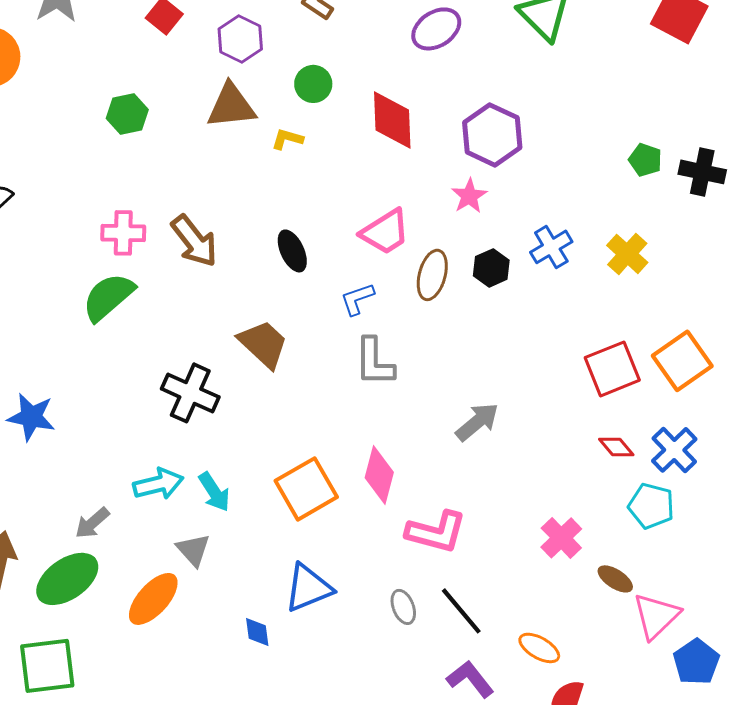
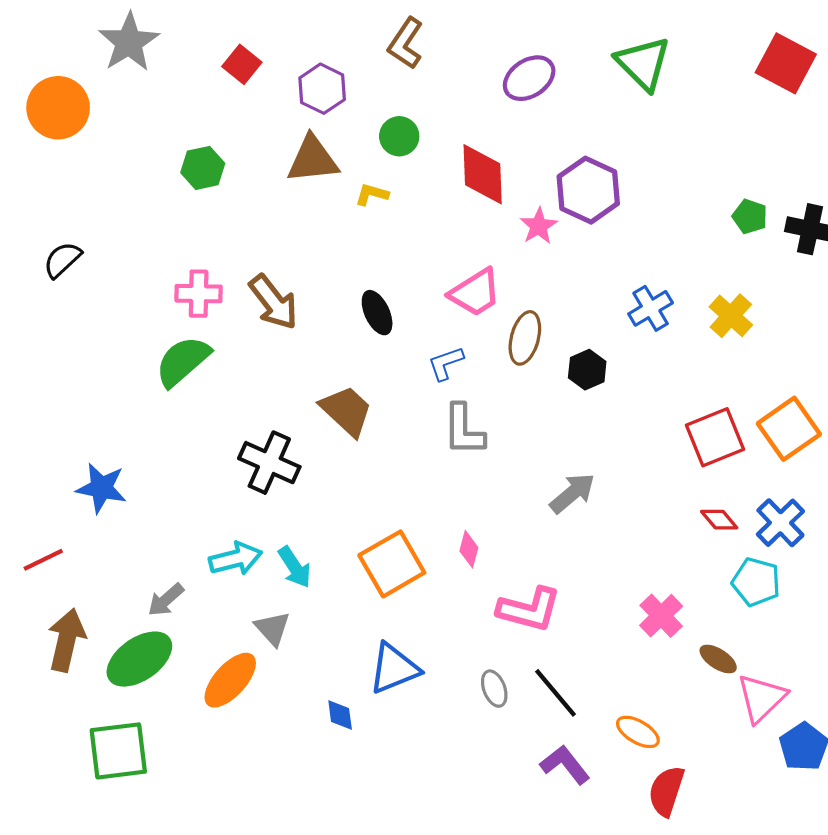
pink star: (469, 196) -> (539, 226), moved
black hexagon: (491, 268) -> (587, 370), moved
pink diamond: (379, 475) -> (469, 549), size x0.6

